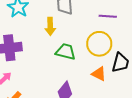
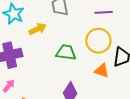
yellow arrow: (50, 26) -> (38, 29), moved, turned -108

